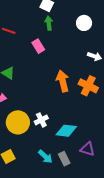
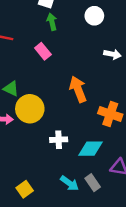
orange cross: (88, 86) -> (110, 114), moved
white cross: (41, 120) -> (59, 140), turned 32
yellow circle: (18, 122) -> (30, 109), moved

